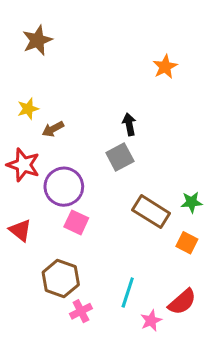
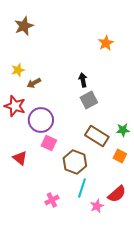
gray square: (120, 157) -> (89, 100), moved
red triangle: (20, 230) -> (20, 158), moved
brown hexagon: (61, 278) -> (75, 162), moved

